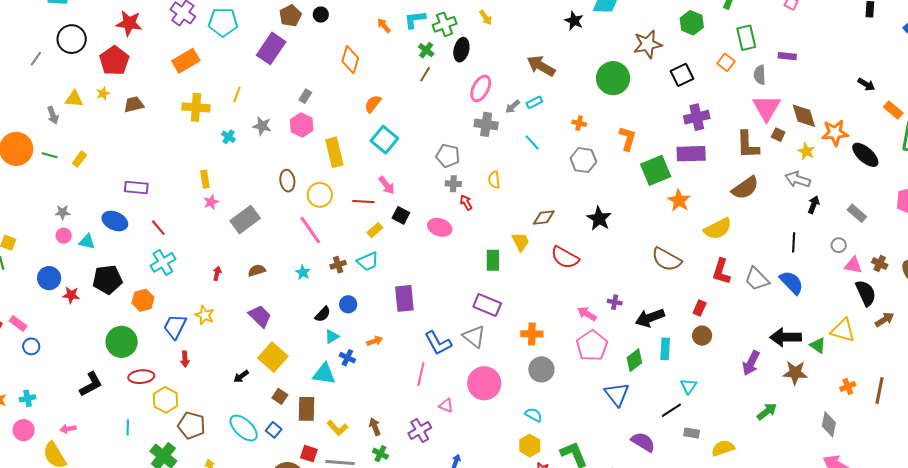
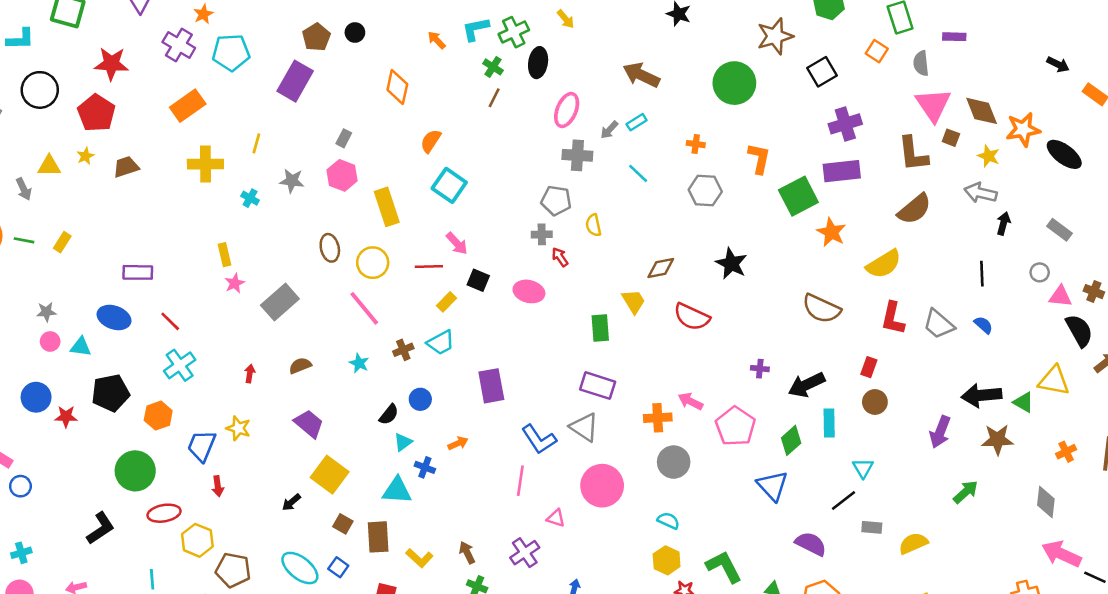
gray pentagon: (448, 156) -> (556, 200), moved
blue semicircle: (792, 282) -> (983, 325), size x0.6
pink arrow: (587, 314) -> (690, 401), moved

